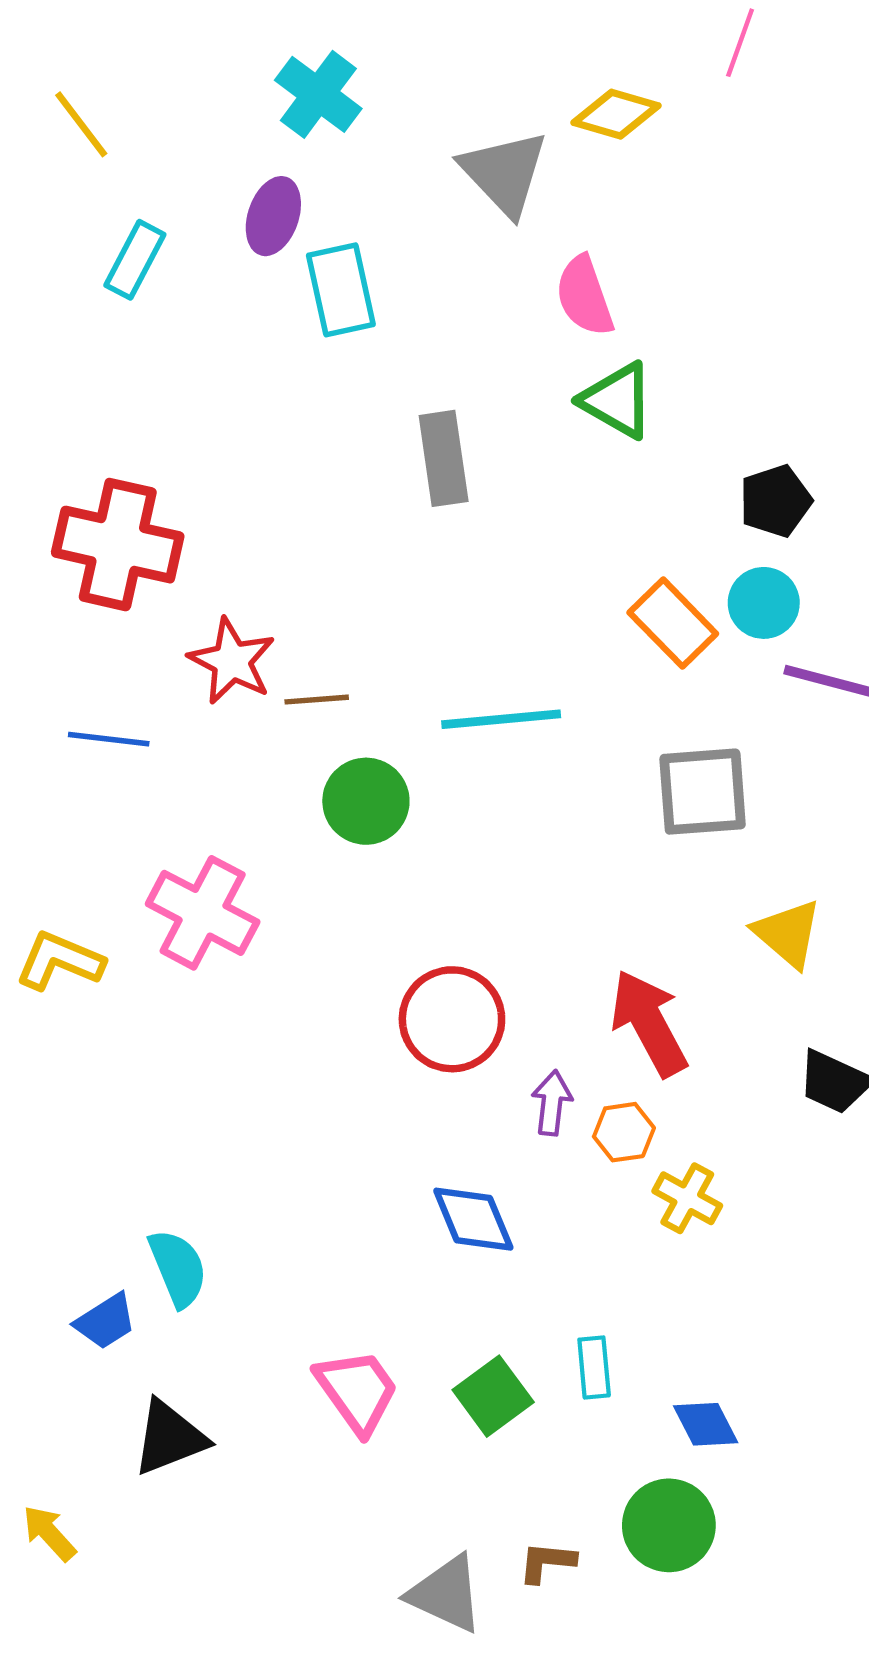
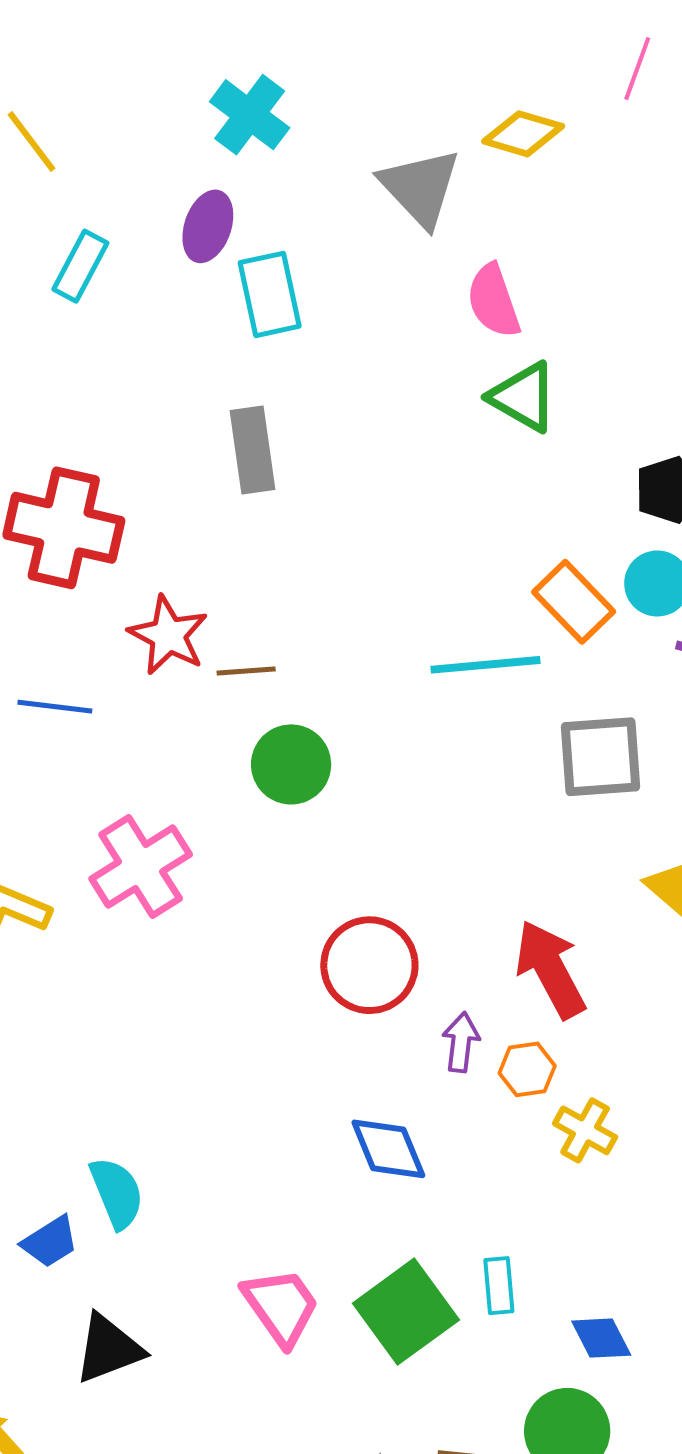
gray rectangle: (444, 458) -> (252, 450), moved
cyan line: (501, 719) -> (485, 665), moved
pink cross: (203, 913) -> (141, 867), turned 30
green square: (493, 1396) -> (406, 1312), size x1.4

